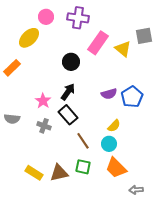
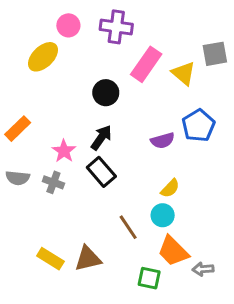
orange rectangle: (12, 68) -> (18, 129), moved
blue pentagon: (132, 97) -> (198, 126), moved
gray cross: (44, 126) -> (53, 182), moved
brown line: (83, 141) -> (128, 227), moved
green square: (83, 167) -> (149, 278), moved
gray arrow: (136, 190) -> (203, 269), moved

